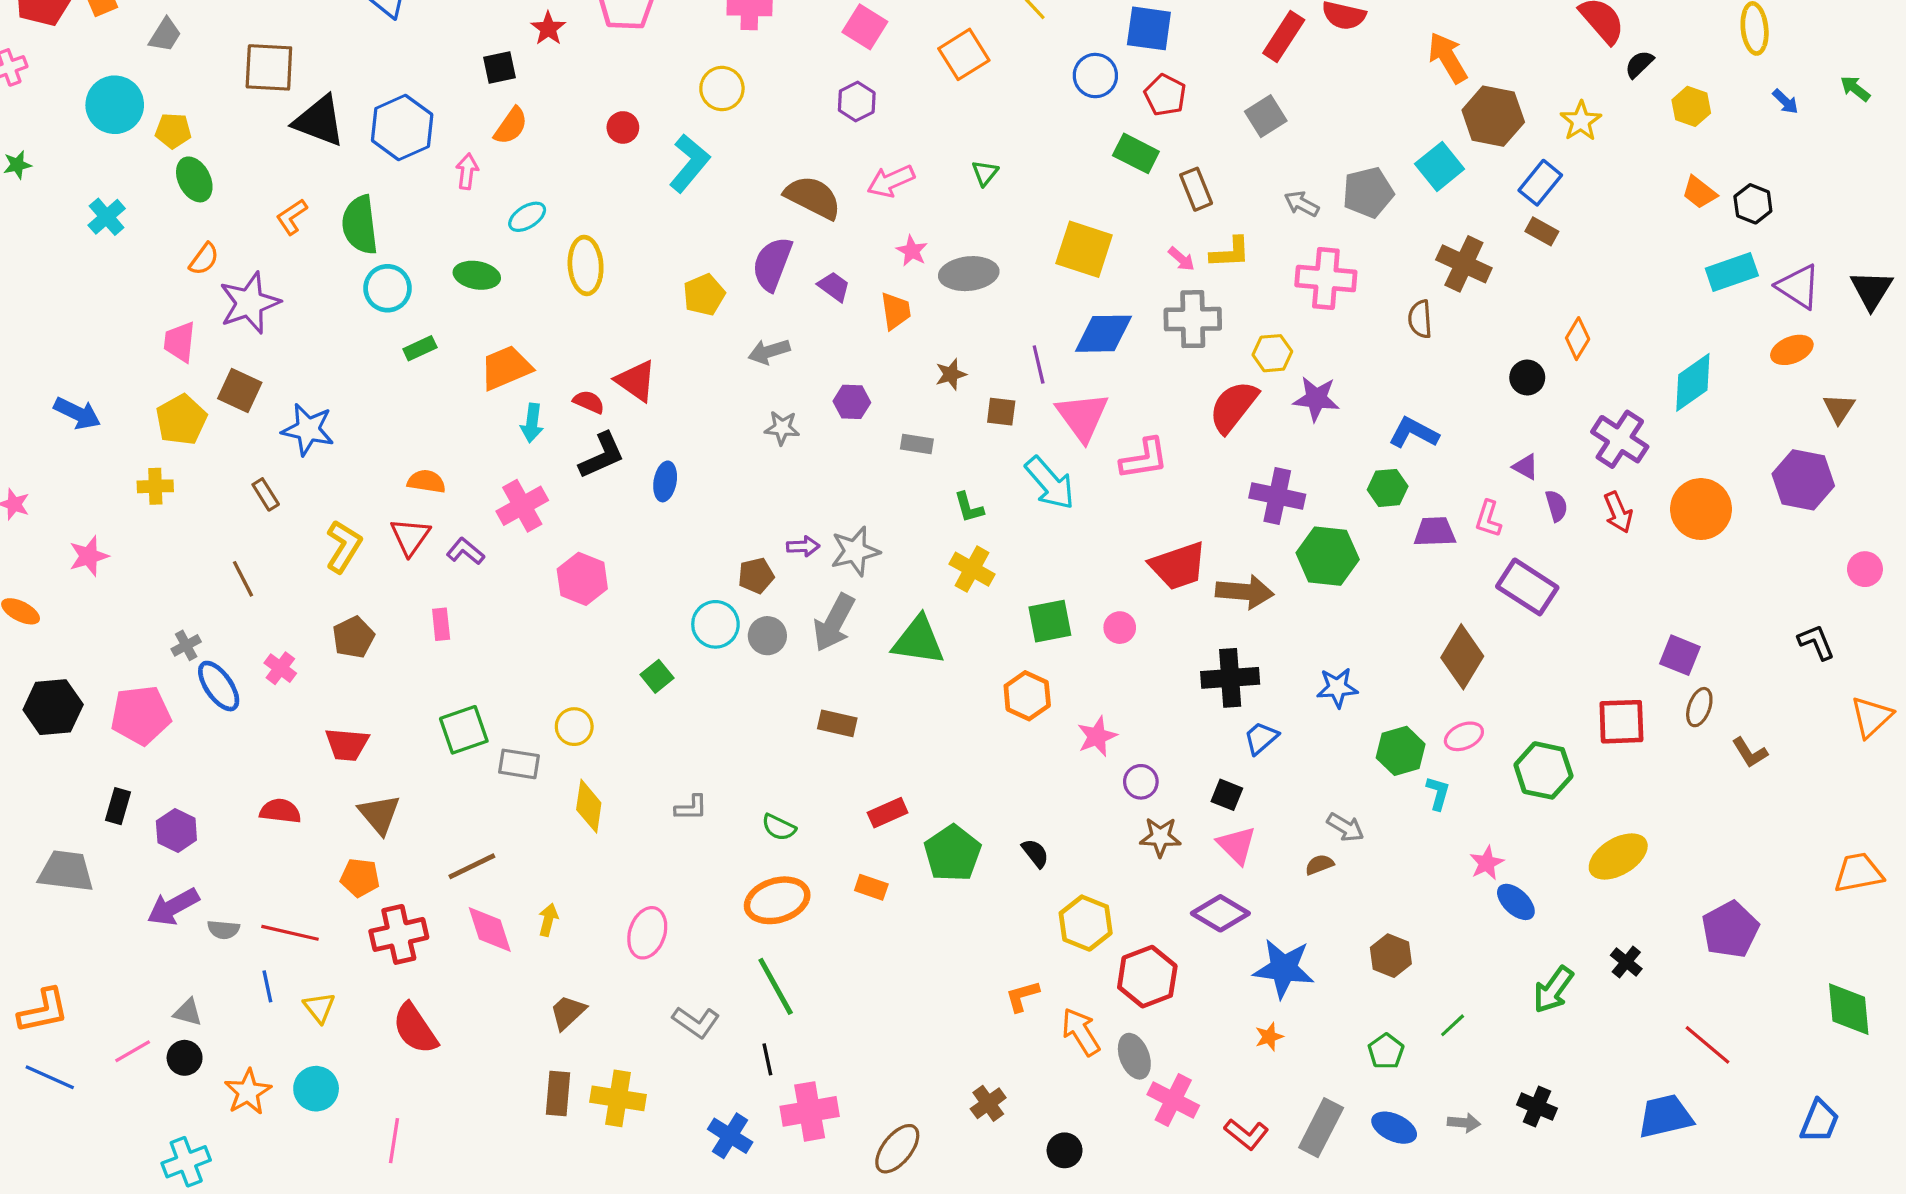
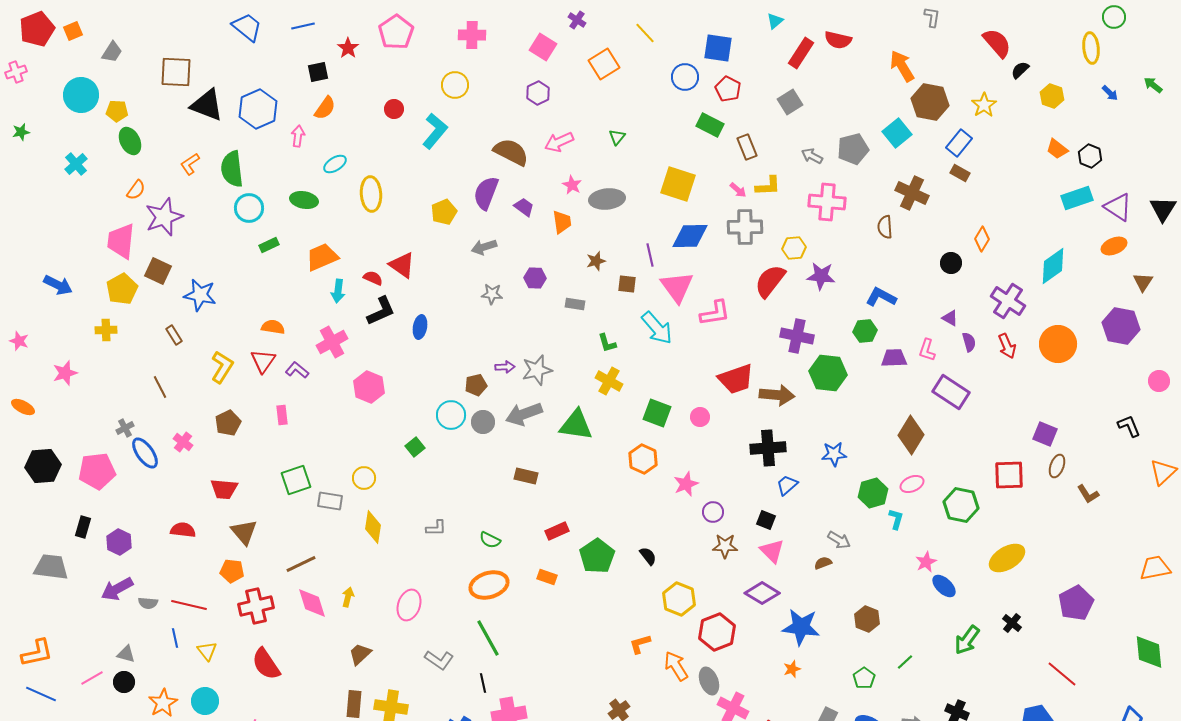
pink trapezoid: (180, 342) -> (121, 241), size x1.4
green square: (1050, 621) -> (657, 413), turned 32
gray arrow: (834, 623) -> (524, 414), turned 42

